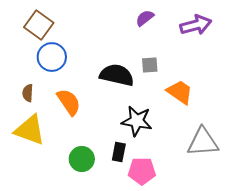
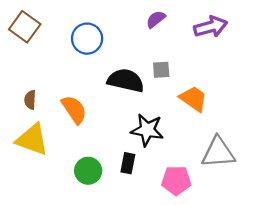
brown square: (39, 25) -> (25, 27), moved
blue circle: (52, 57) -> (87, 39), moved
pink pentagon: (142, 171) -> (176, 180), moved

